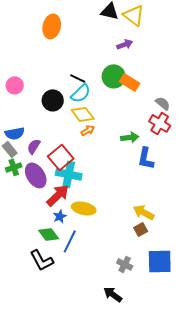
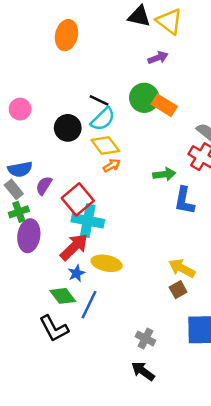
purple ellipse: (36, 175) -> (29, 236), moved, turned 40
gray cross: (125, 264) -> (145, 339), moved

